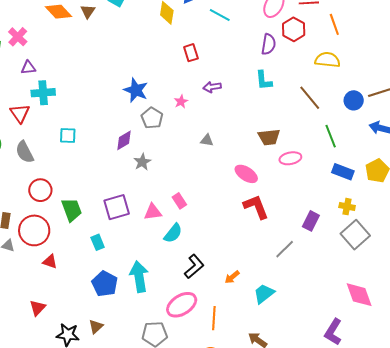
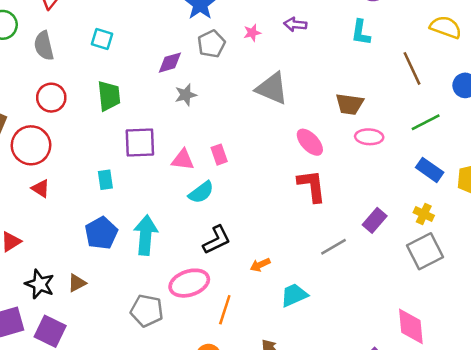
green line: (331, 136) -> (426, 122), turned 70
gray triangle: (207, 140) -> (272, 88), size x2.0
green trapezoid: (72, 210) -> (109, 96), moved

